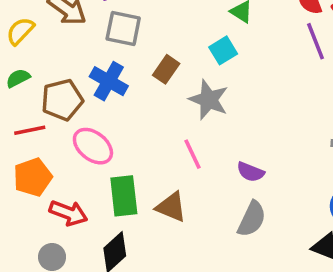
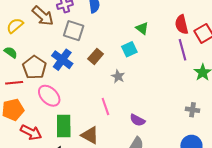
green semicircle: (18, 78) -> (11, 52), turned 56
brown pentagon: (62, 100) -> (34, 67), turned -30
gray star: (209, 100) -> (118, 76), size x0.6

